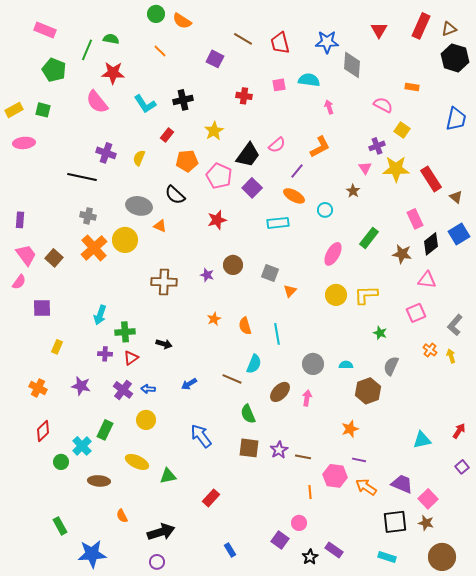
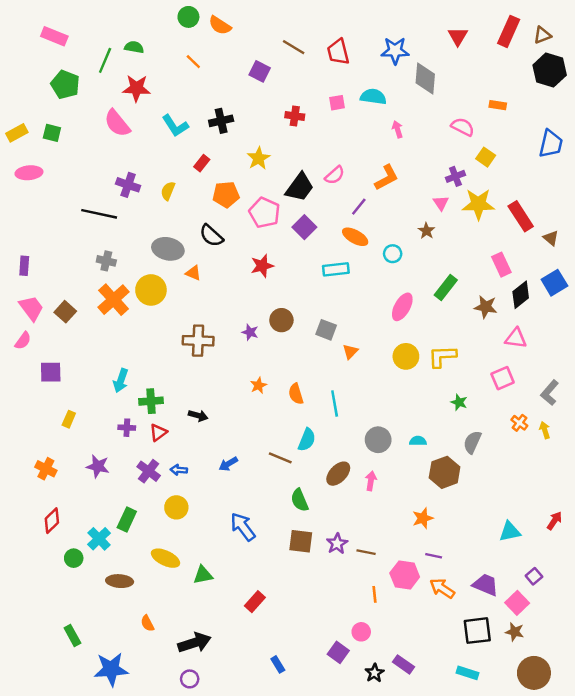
purple square: (462, 467) -> (534, 576), moved

